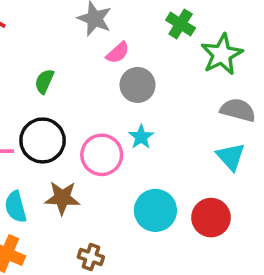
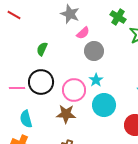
brown star: (62, 198) -> (66, 114), moved
cyan circle: (155, 210) -> (104, 105), moved

